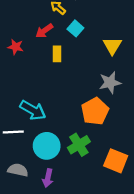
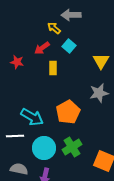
orange pentagon: (95, 111) -> (68, 112), moved

